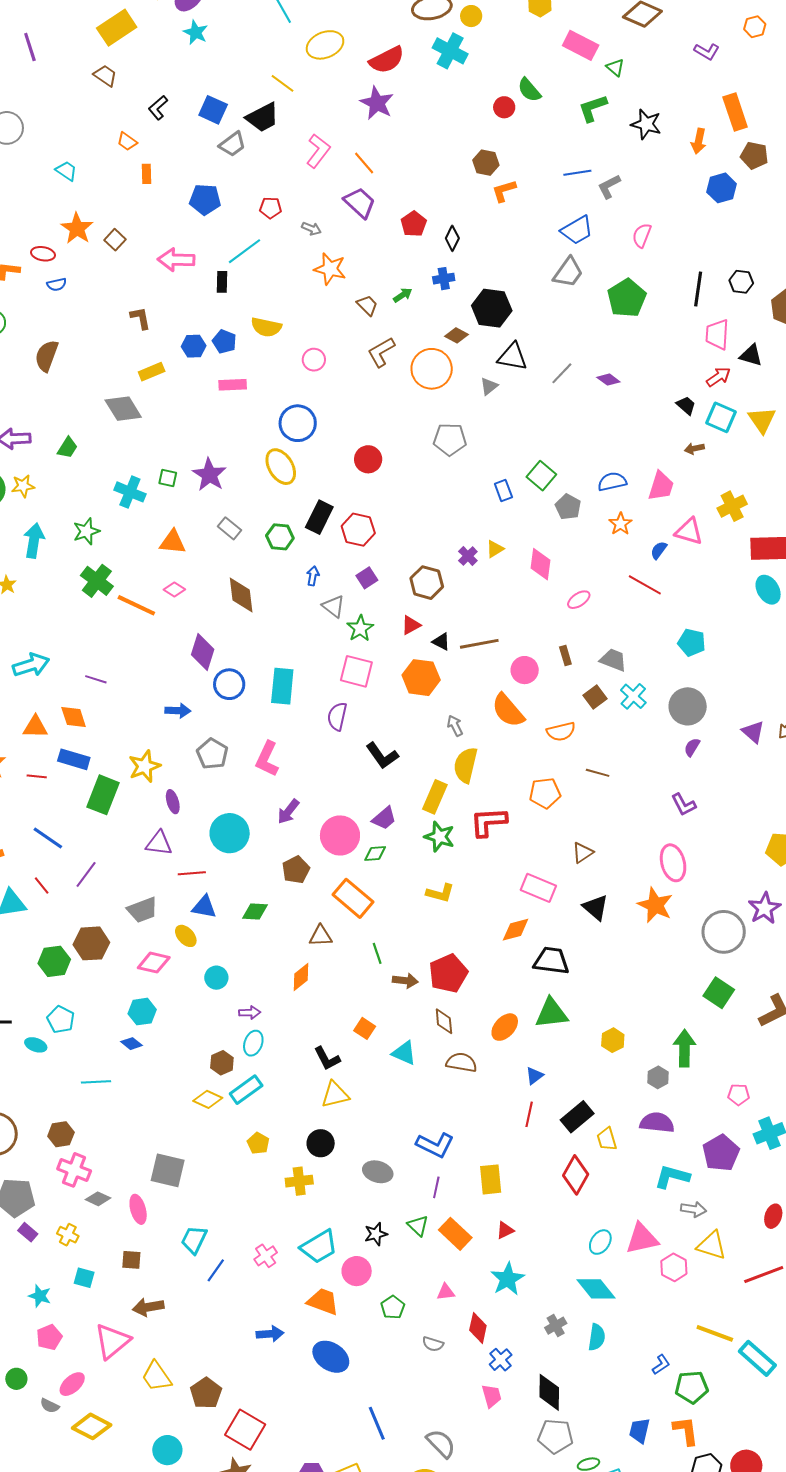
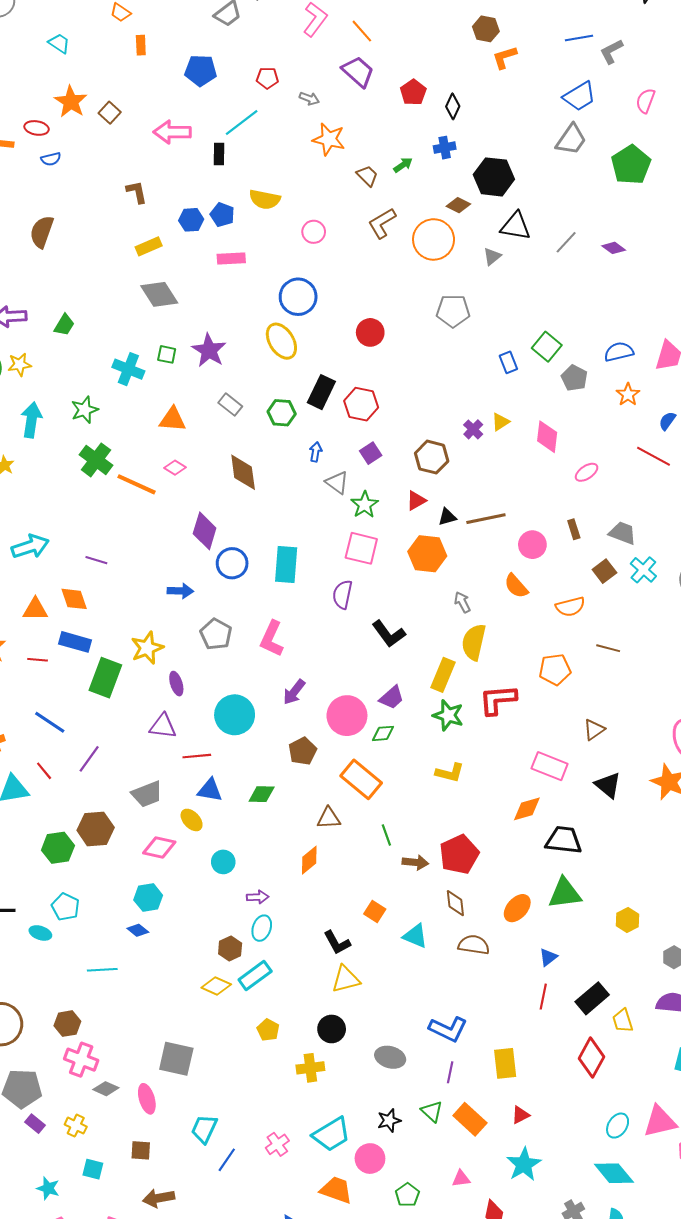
gray diamond: (123, 409) -> (159, 294), moved
black triangle: (441, 642) -> (447, 517), turned -42
orange semicircle: (508, 710) -> (516, 586), size x0.7

